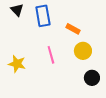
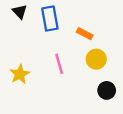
yellow star: (17, 64) -> (20, 74), turned 30

